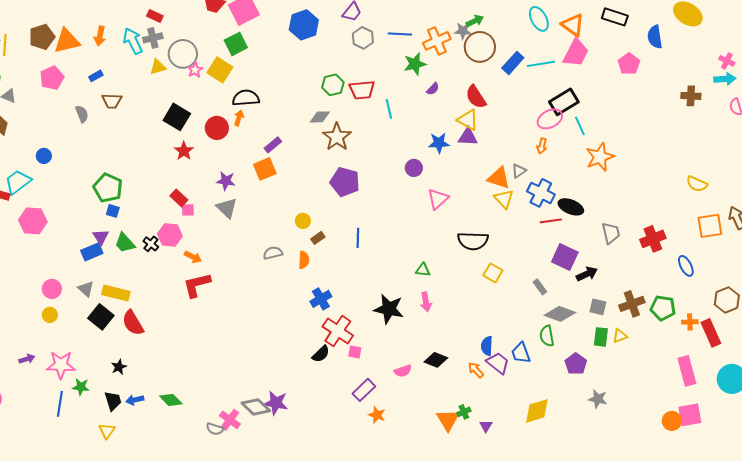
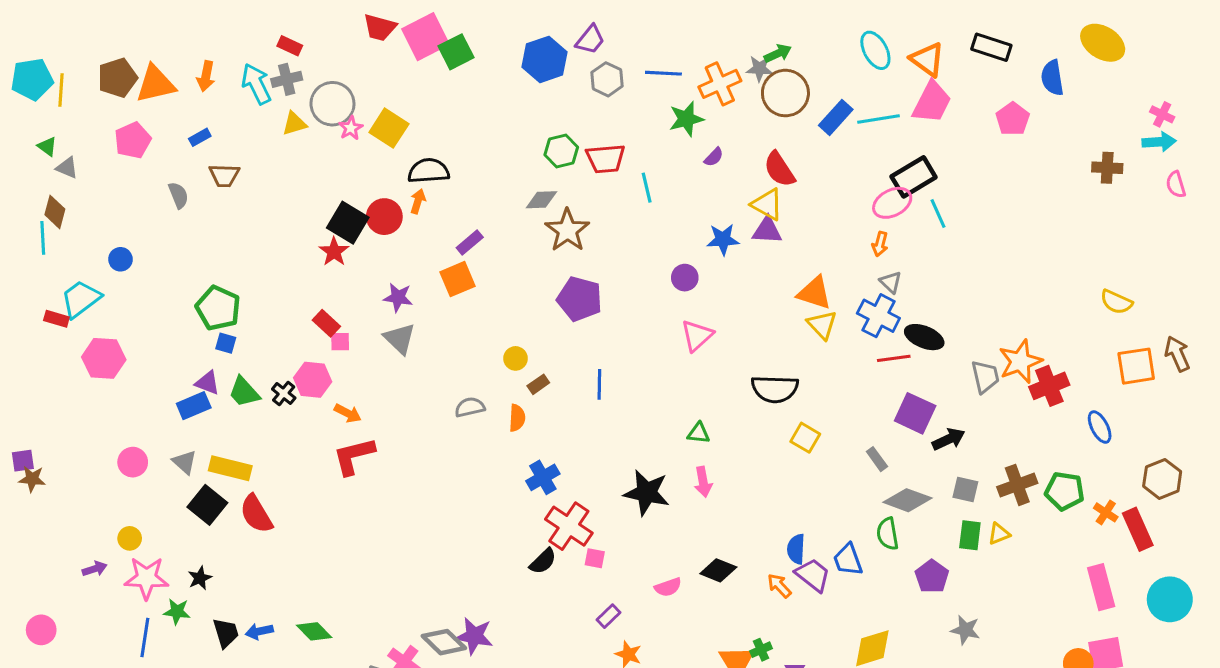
blue hexagon: (304, 25) -> (544, 59), moved
green square: (236, 44) -> (456, 52), moved
black square: (177, 117) -> (348, 223), moved
orange star: (600, 157) -> (1020, 361), moved
gray triangle: (519, 171) -> (891, 282), moved, turned -42
pink triangle: (438, 199) -> (697, 336), moved
purple triangle: (101, 237) -> (207, 383), turned -36
yellow circle: (50, 315) -> (130, 538), moved
orange cross: (690, 322) -> (1106, 512), turned 35
black star: (119, 367) -> (200, 578), moved
purple rectangle: (364, 390) -> (609, 616), size x0.7

